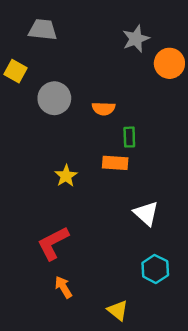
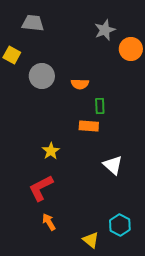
yellow star: (66, 176) -> (51, 151), moved
cyan hexagon: (155, 269) -> (120, 225), moved

